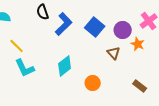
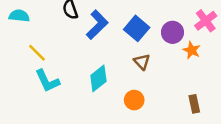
brown triangle: (114, 53) -> (142, 62), moved
brown rectangle: (140, 86) -> (194, 104), turned 40

